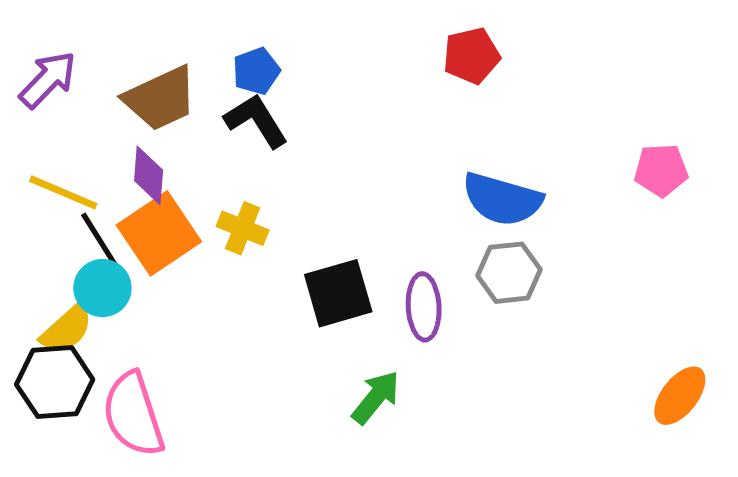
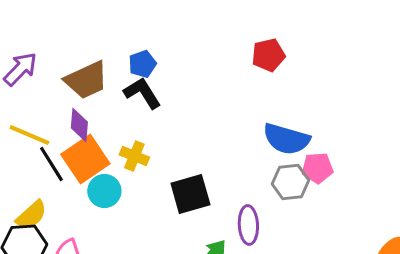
pink pentagon: (661, 170) -> (317, 168), moved
cyan circle: (102, 288) -> (104, 191), moved
purple ellipse: (424, 307) -> (248, 225), moved

